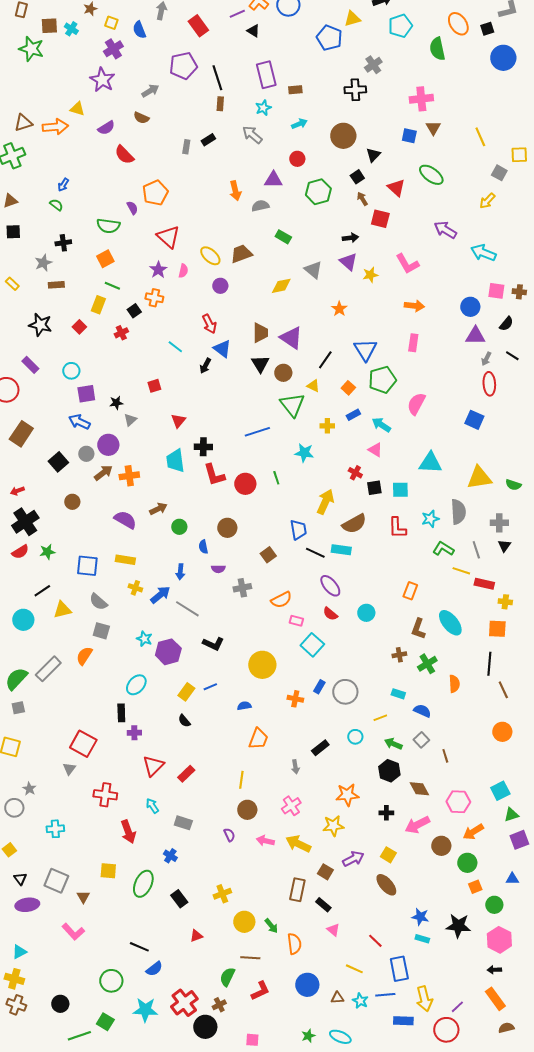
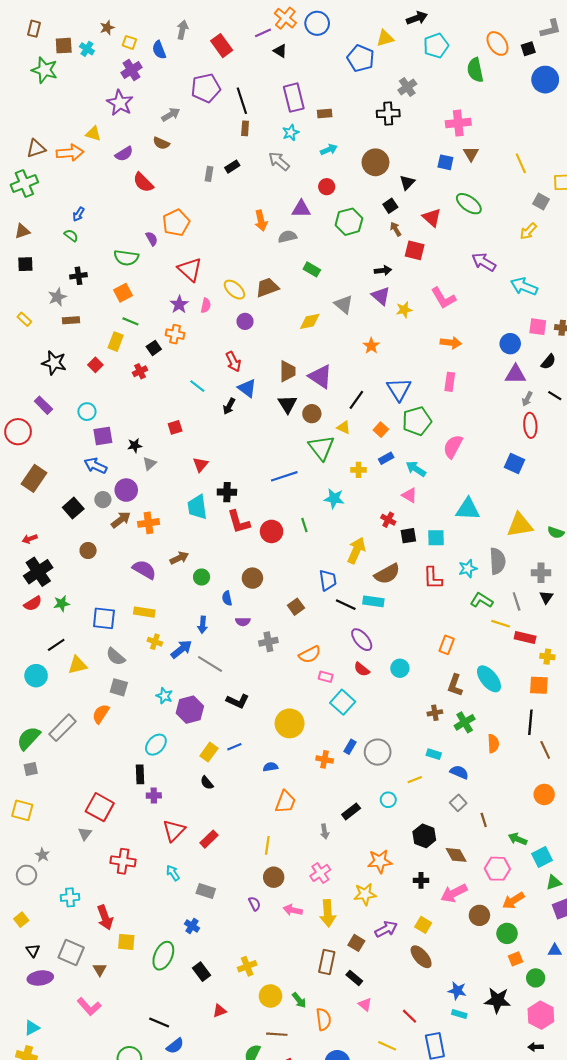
green arrow: (393, 744) -> (518, 839), moved
red arrow: (128, 832) -> (105, 918), moved
yellow arrow: (298, 844) -> (328, 913), turned -120

